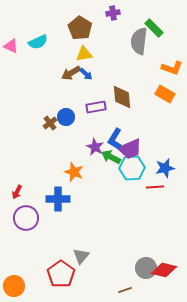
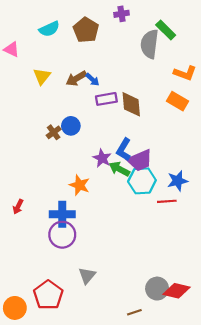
cyan semicircle: (38, 42) -> (49, 29), moved
yellow triangle: (84, 54) -> (42, 76), moved, turned -42
purple rectangle: (96, 107) -> (106, 99), moved
purple circle: (26, 218) -> (62, 235), moved
red pentagon: (61, 274) -> (48, 295), moved

